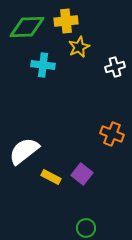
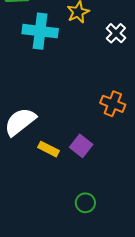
cyan cross: (43, 65) -> (40, 31), size x1.4
white cross: (115, 67) -> (116, 33), turned -30

